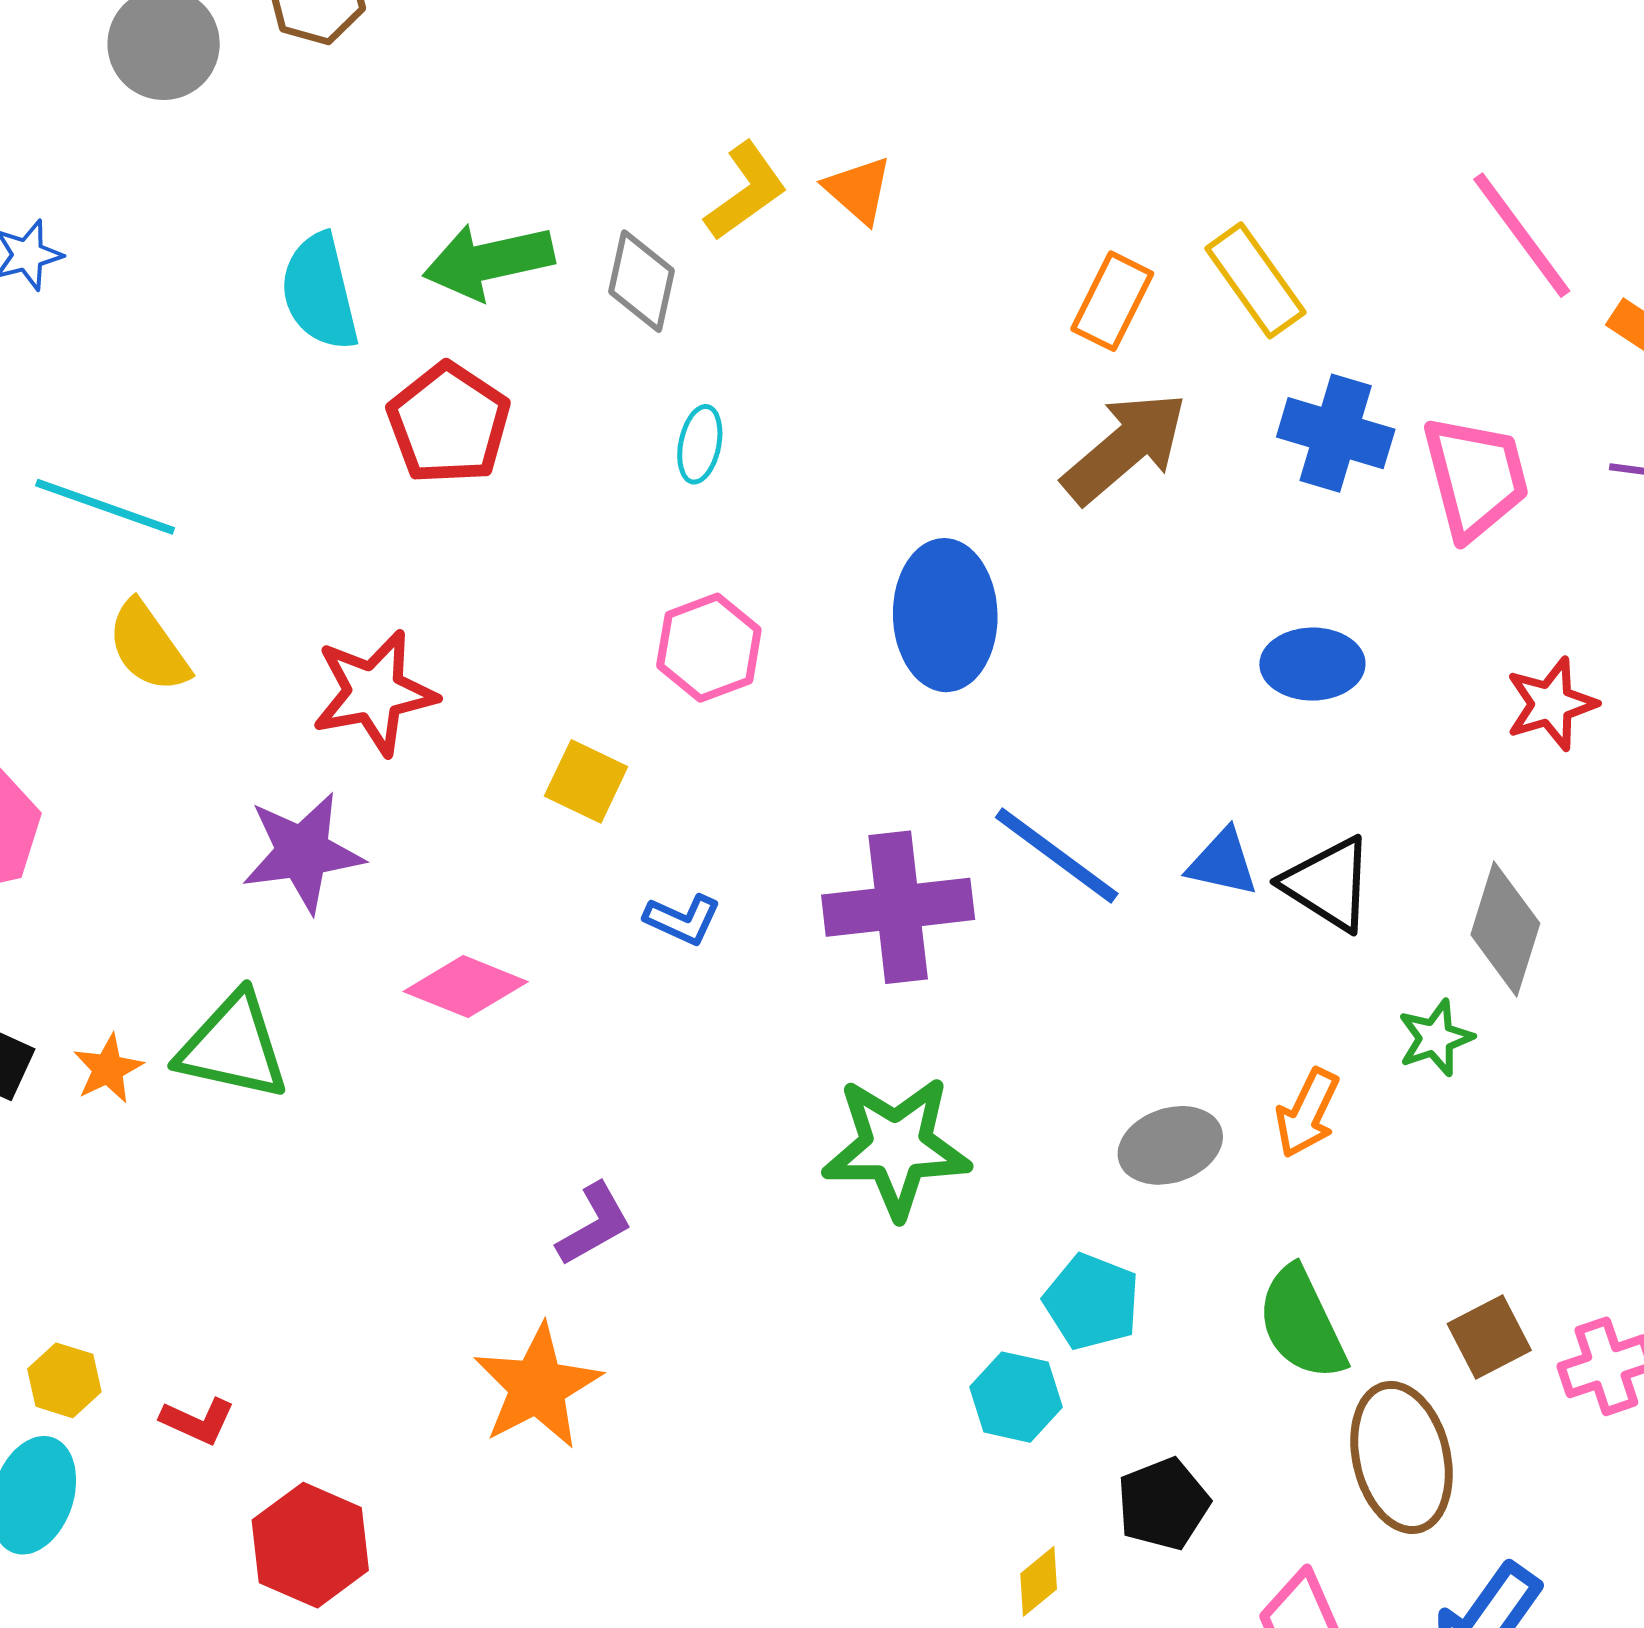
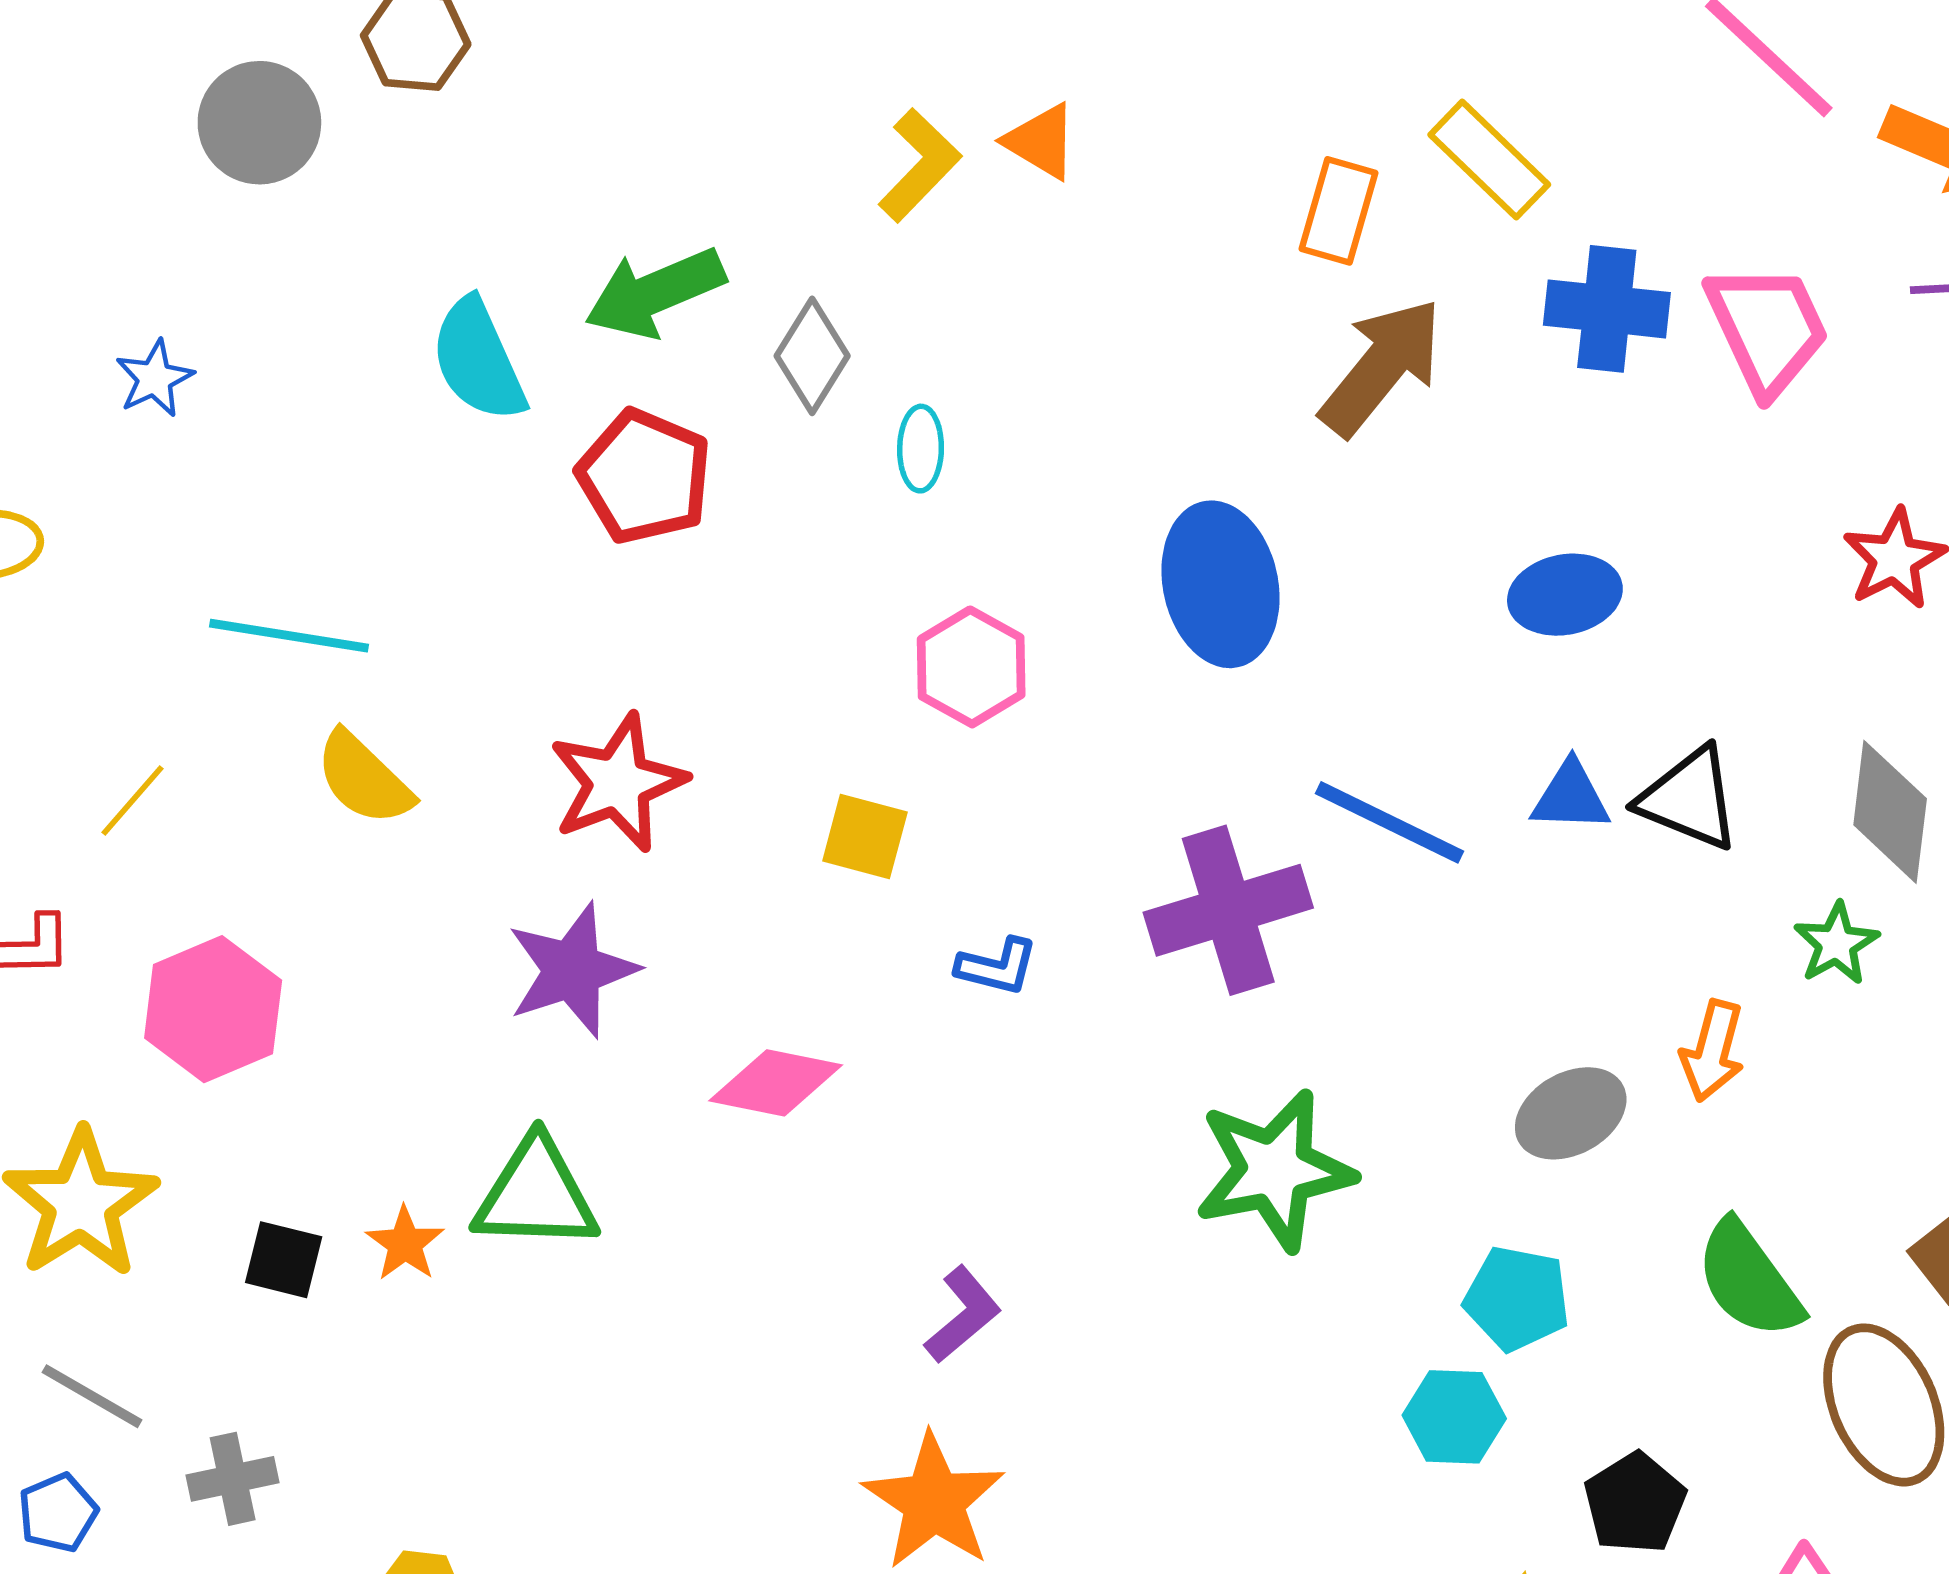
gray diamond: (641, 281) -> (812, 356), moved, turned 30
blue ellipse: (1312, 664) -> (1565, 595), moved

